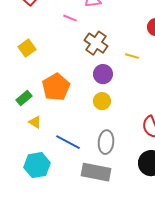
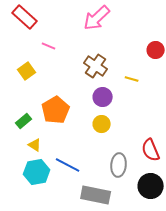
pink line: (70, 18) -> (49, 46), moved
gray ellipse: (106, 142) -> (119, 165), moved
cyan hexagon: (37, 165) -> (37, 172), moved

